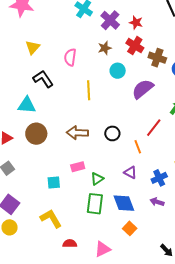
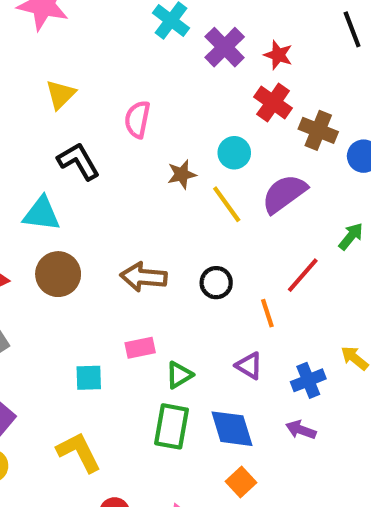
brown star: (105, 48) -> (182, 174), moved
yellow line: (89, 90) -> (227, 204), moved, turned -36

